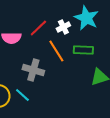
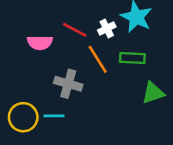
red line: (38, 28) -> (75, 30), turned 72
cyan line: (22, 95) -> (54, 116), turned -42

